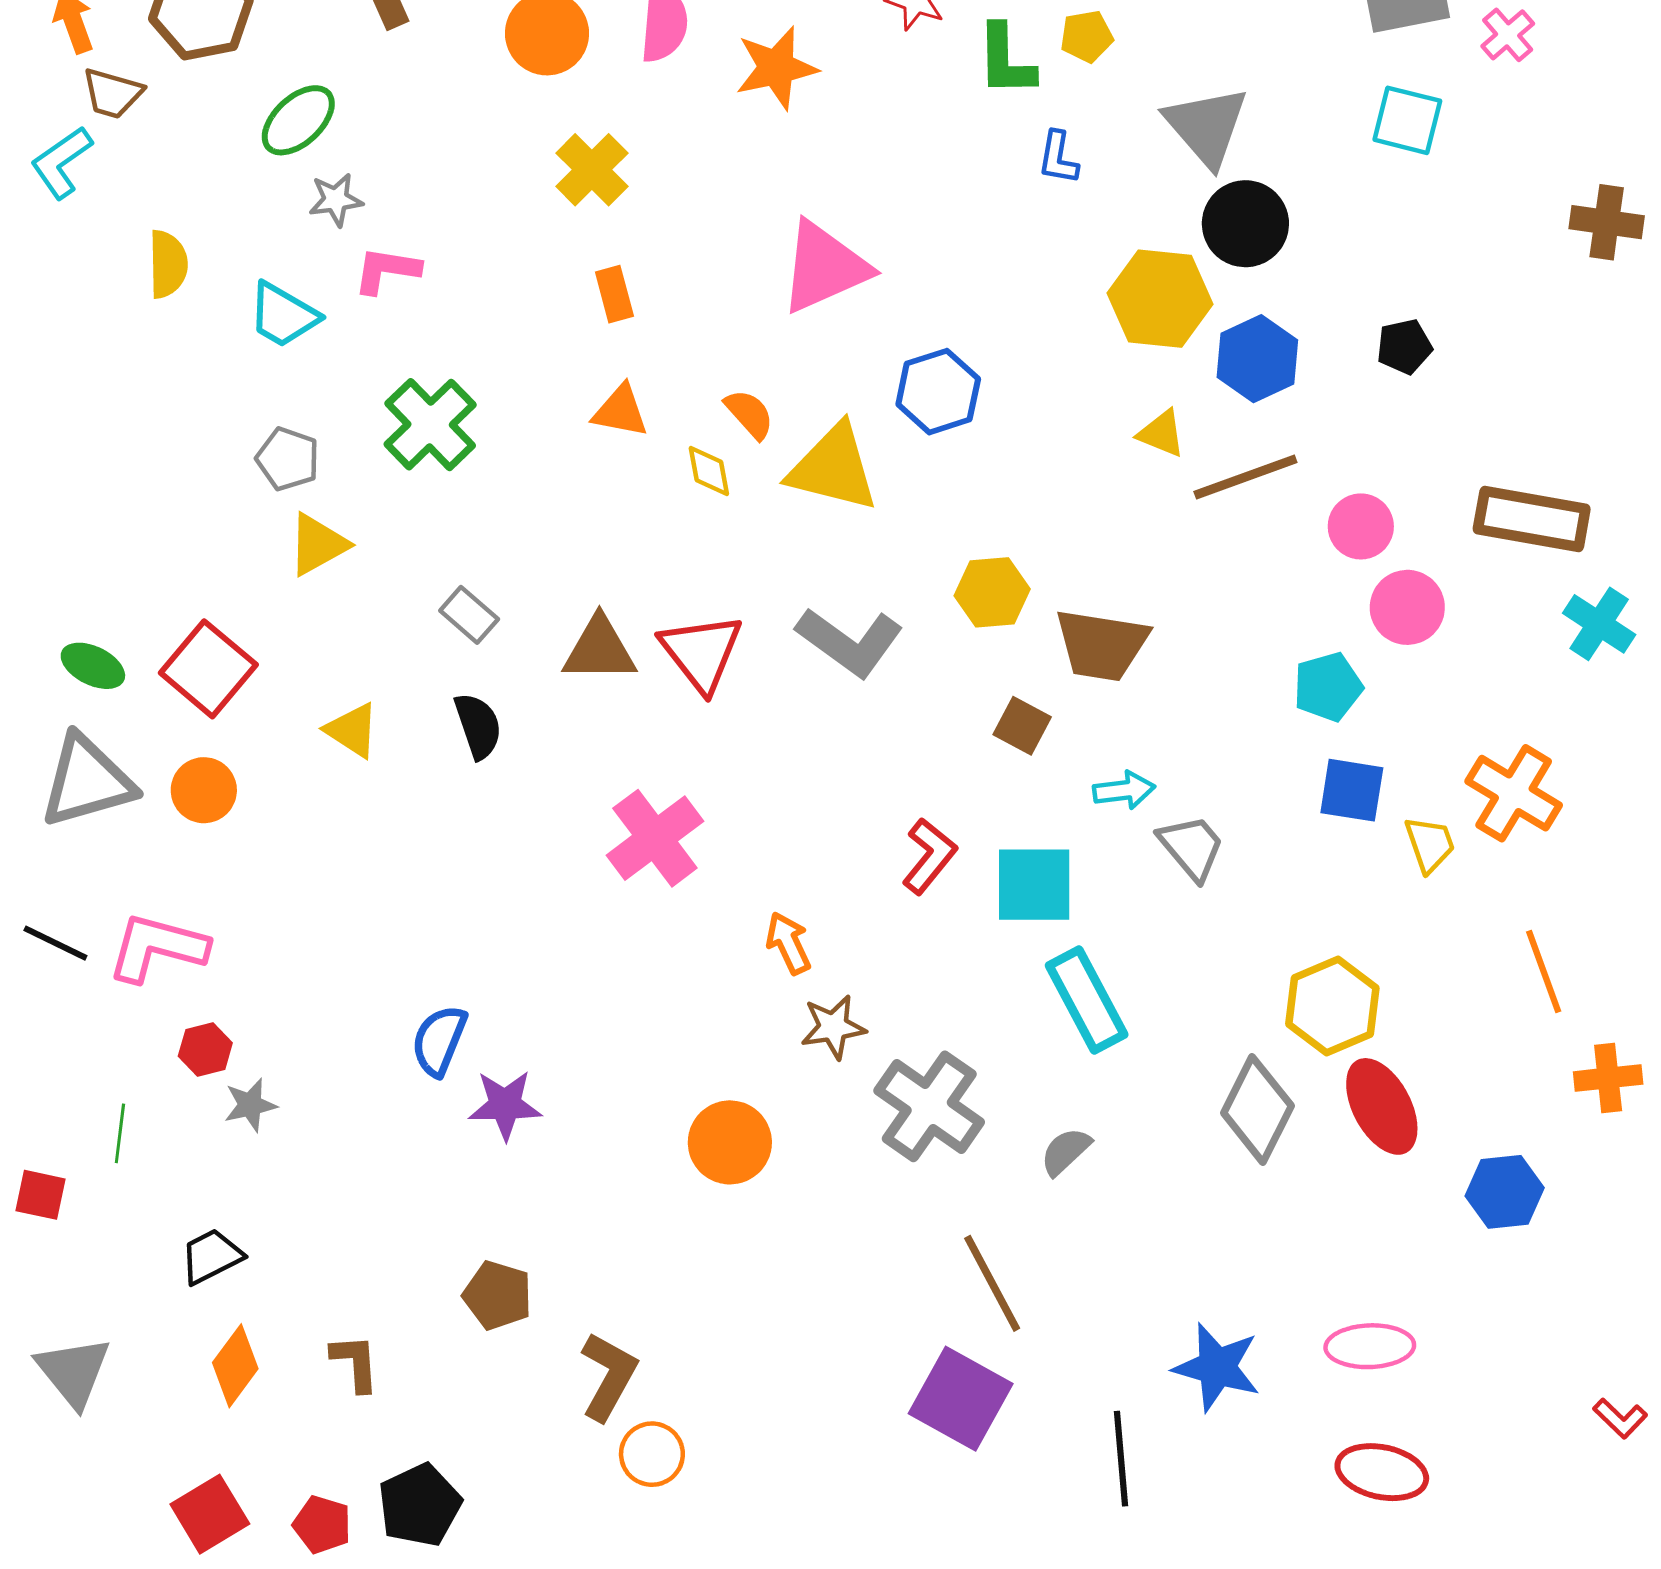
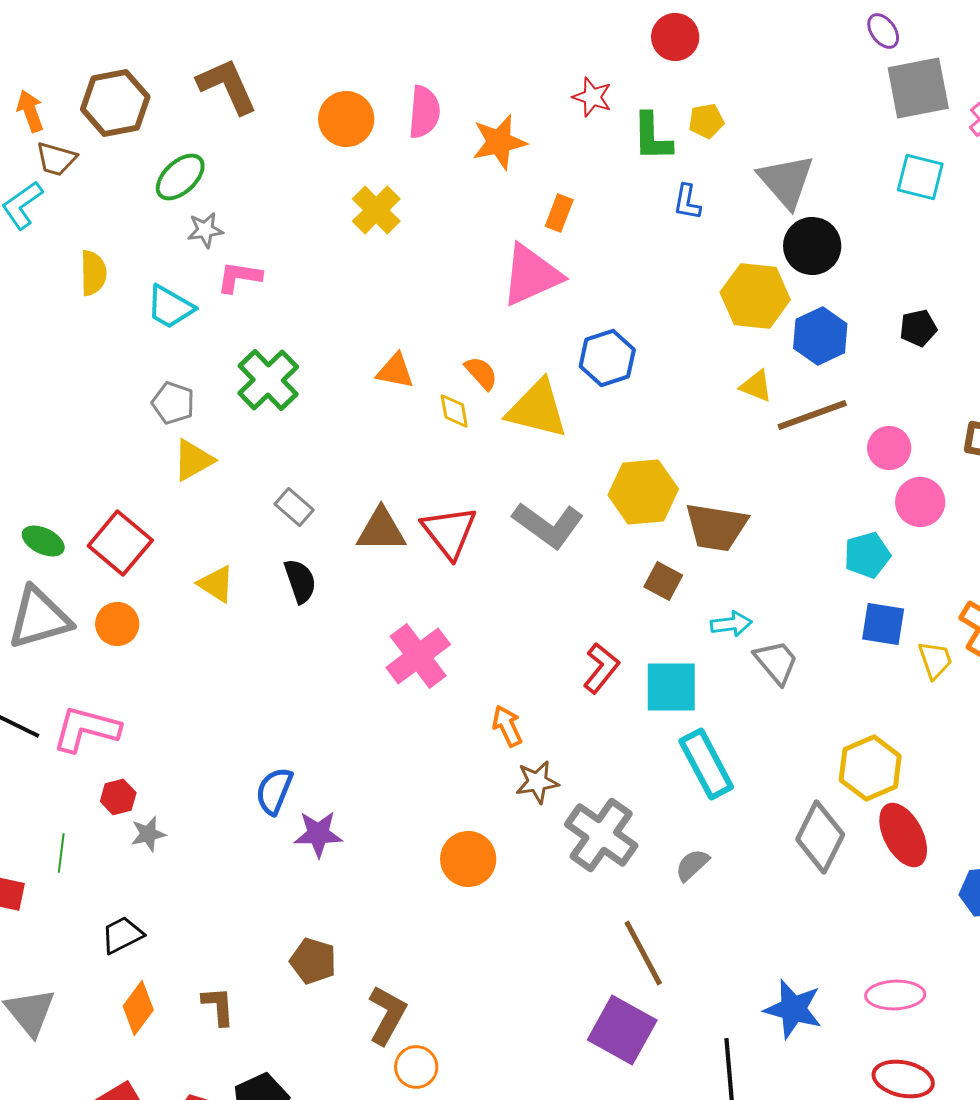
orange rectangle: (614, 294) -> (559, 213), moved, turned 36
yellow hexagon: (992, 592) -> (643, 492), size x1.4

